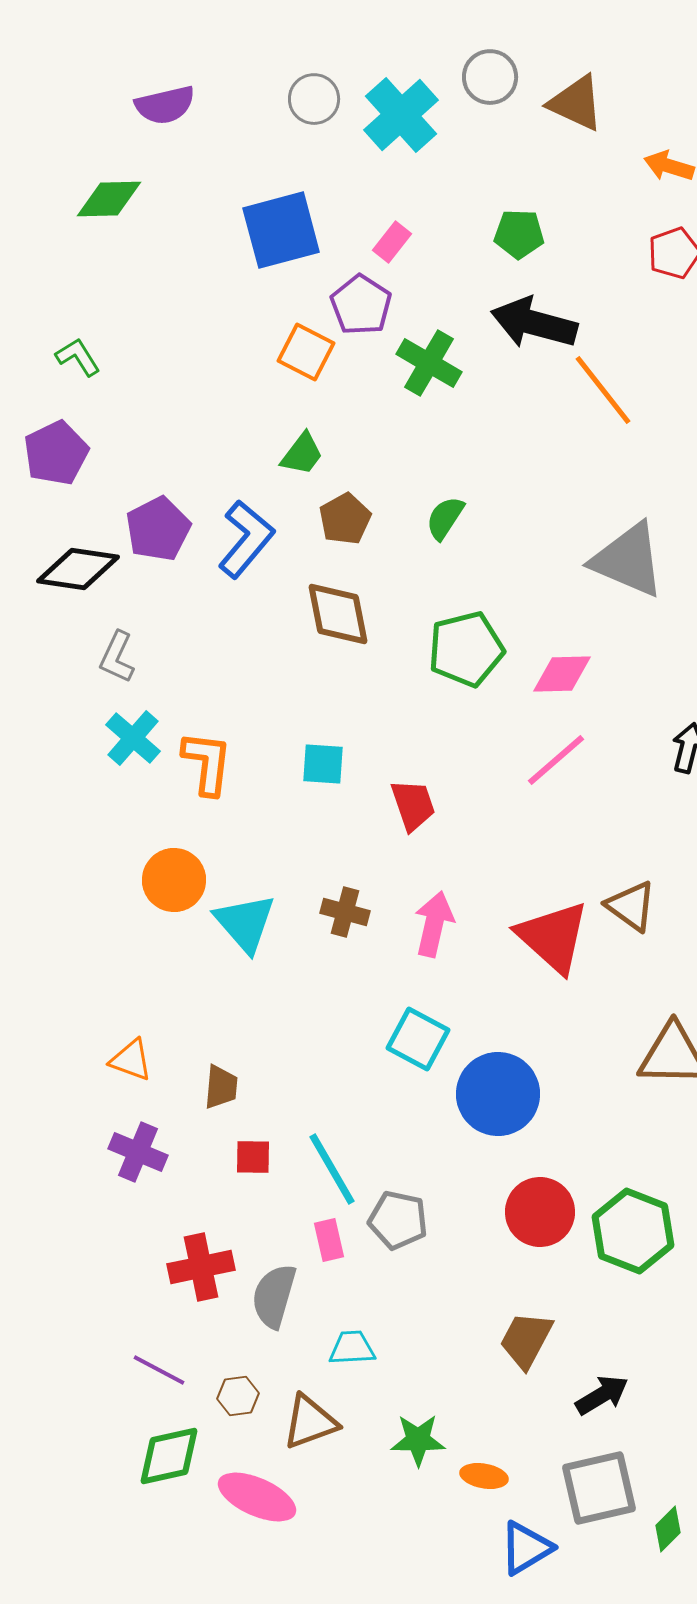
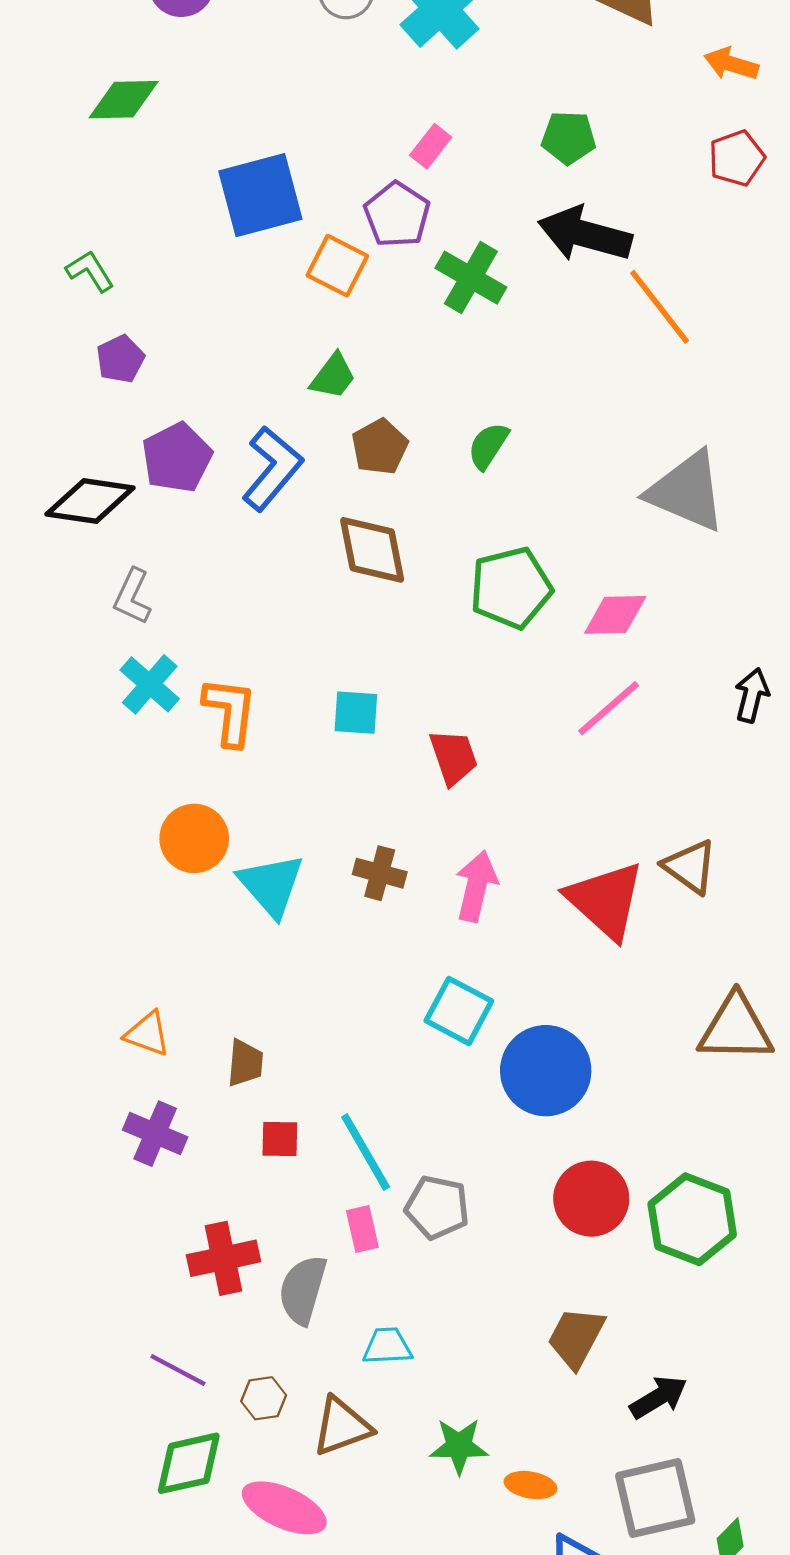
blue square: (281, 230) -> (260, 195), moved
purple pentagon: (56, 453) -> (120, 359), moved, size x0.7

